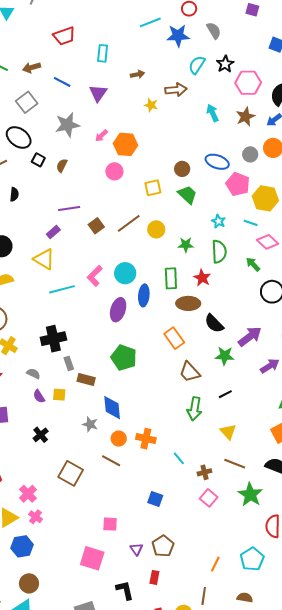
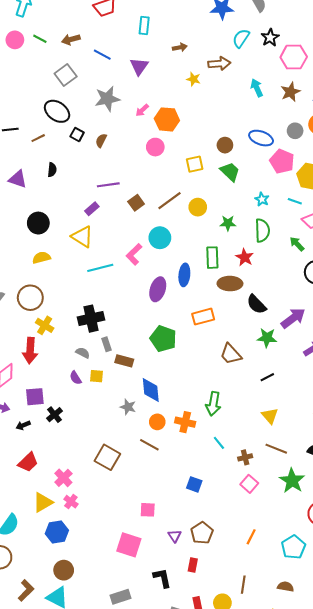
cyan circle: (125, 273) -> (160, 238), moved
orange rectangle: (174, 338) -> (203, 317), moved, turned -70
gray semicircle: (33, 374) -> (83, 353), moved
green arrow: (194, 409) -> (213, 404), moved
black cross: (41, 435) -> (54, 415), moved
orange line: (215, 564) -> (251, 537), moved

